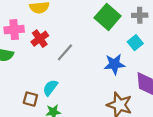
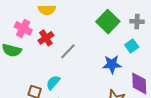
pink cross: (14, 30) -> (23, 28), turned 30

